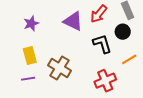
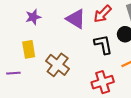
purple line: (28, 79) -> (13, 73), moved

